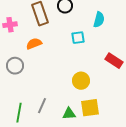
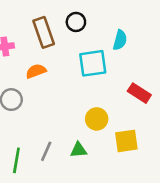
cyan square: (78, 38) -> (93, 63), size x1.6
yellow square: (90, 108) -> (126, 141), moved
green triangle: (69, 114) -> (79, 150), moved

